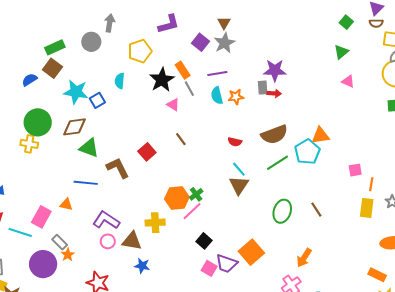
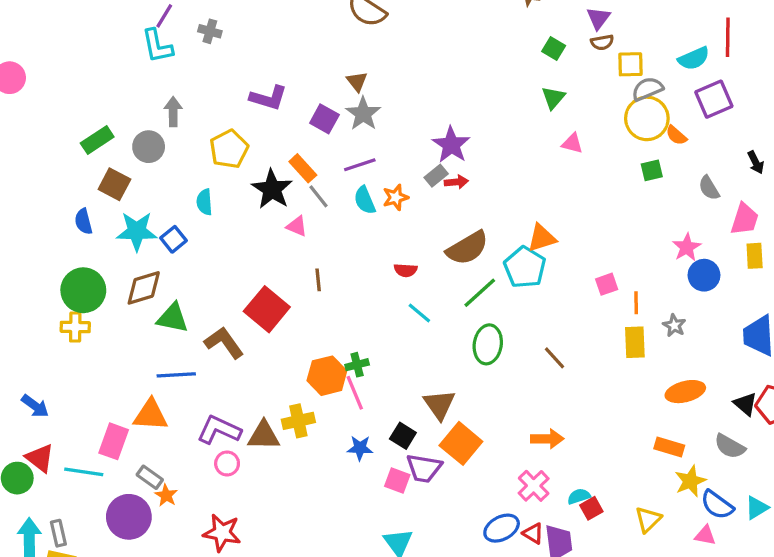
purple L-shape: (169, 24) -> (268, 98), turned 40
green rectangle: (55, 47) -> (97, 140), moved
brown square: (52, 68) -> (114, 184), moved
purple star: (275, 70) -> (451, 145), turned -30
blue semicircle: (30, 80) -> (83, 221), moved, turned -63
gray rectangle: (263, 88) -> (436, 176), turned 64
brown line: (181, 139) -> (318, 280), turned 40
red square: (147, 152) -> (267, 309), size x1.5
brown triangle: (239, 185) -> (439, 405), moved
green cross: (196, 194) -> (357, 365), turned 32
orange triangle: (66, 204) -> (151, 415), size x1.6
pink line: (192, 211) -> (355, 393), turned -60
green ellipse: (282, 211) -> (488, 344), moved
brown triangle: (132, 241) -> (264, 436), moved
black square: (204, 241) -> (403, 436), moved
orange arrow: (304, 258) -> (547, 439), turned -114
blue star: (142, 266) -> (360, 448), moved

